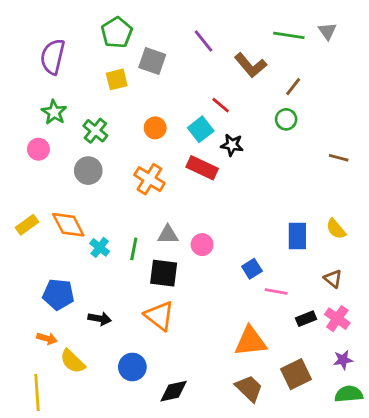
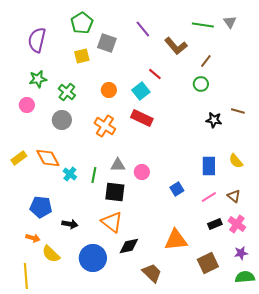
green star: (54, 112) -> (38, 79), turned 30
black star: (232, 145) -> (214, 120), moved
pink line: (276, 292) -> (209, 197), moved, turned -42
blue circle: (132, 367) -> (93, 258), size x1.4
brown trapezoid: (249, 388) -> (152, 273), moved
black diamond: (174, 391) -> (129, 246), moved

